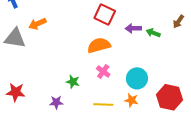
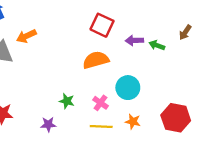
pink cross: (103, 72) -> (101, 103), moved
cyan circle: (137, 78) -> (128, 88), moved

